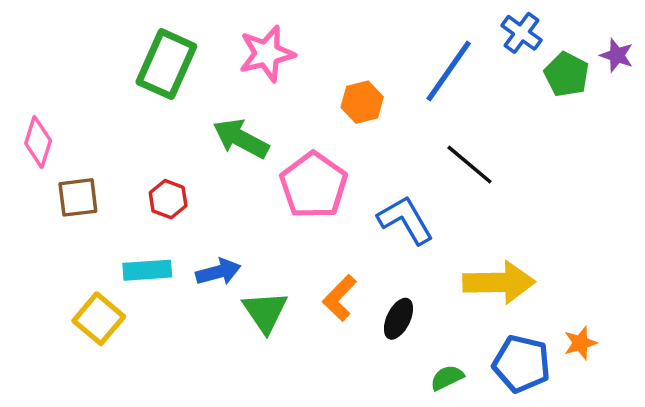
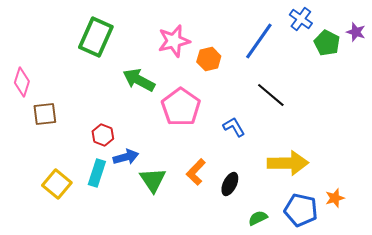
pink star: (267, 54) -> (174, 41), moved
red hexagon: (168, 199) -> (103, 135), moved
blue L-shape: (405, 220) -> (234, 127), size x0.7
cyan rectangle: (147, 270) -> (97, 173), moved, turned -68

